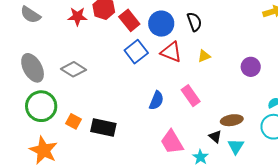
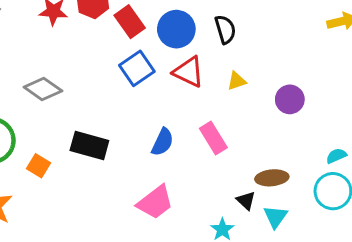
purple circle: (251, 67) -> (290, 99), moved
black rectangle: (103, 127) -> (89, 145), moved
pink trapezoid: (172, 142) -> (155, 202), moved, turned -100

